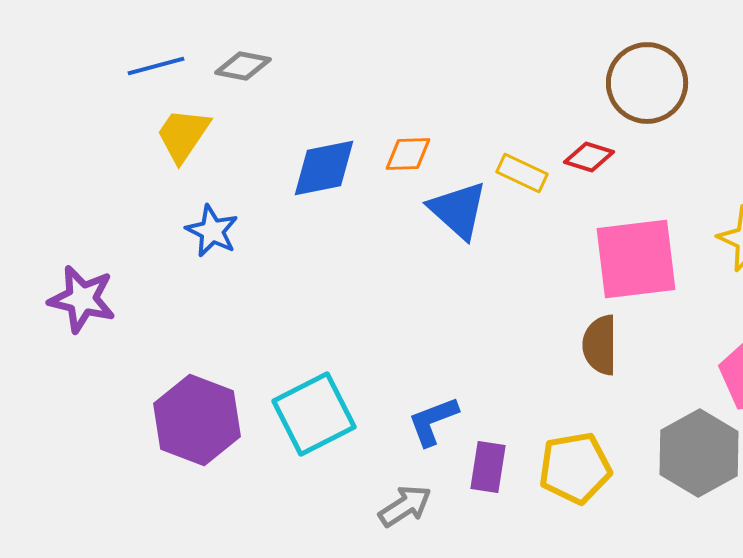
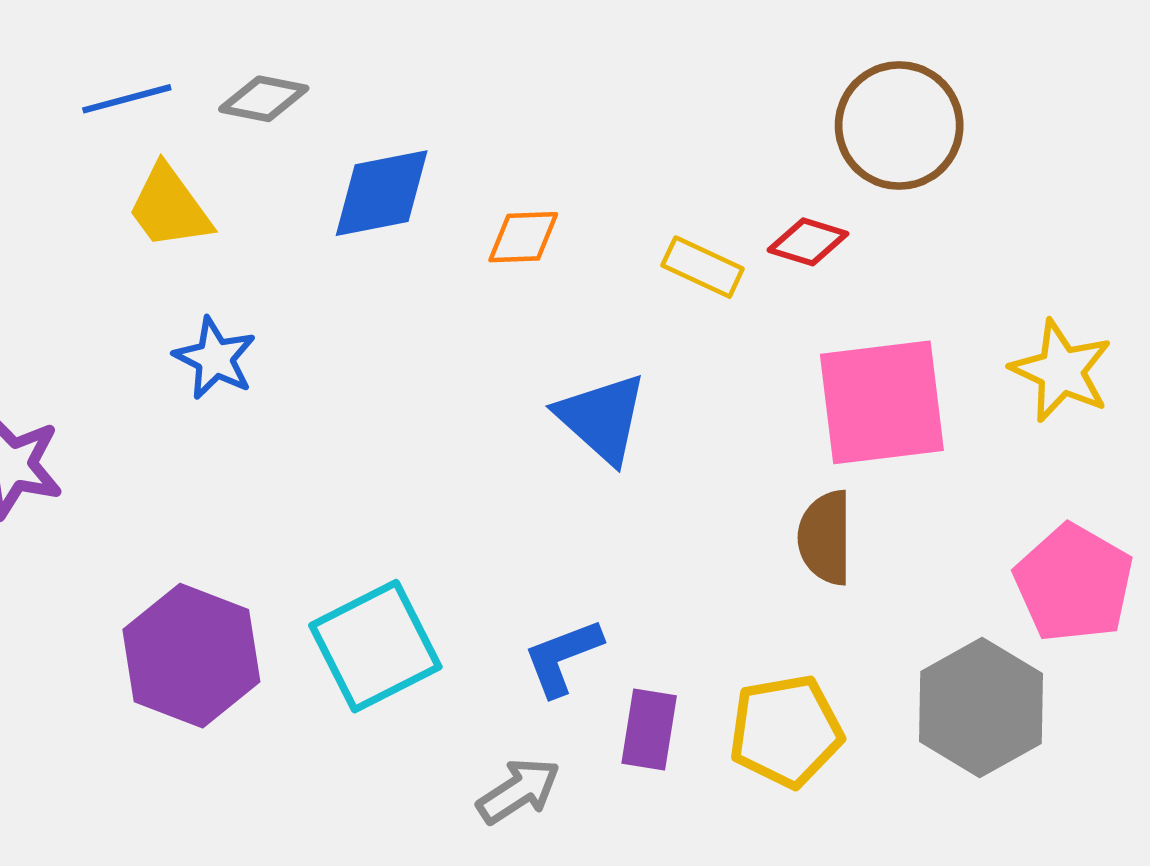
yellow trapezoid: (183, 135) -> (169, 207), turned -70
blue diamond: (324, 168) -> (382, 193), moved
blue triangle: (458, 210) -> (602, 418), moved

